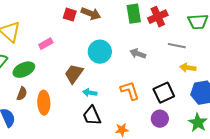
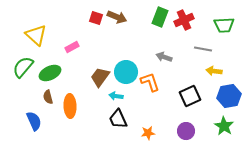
green rectangle: (134, 14) -> (160, 17), turned 30
cyan circle: (100, 52) -> (126, 72), moved
orange L-shape: (130, 91) -> (150, 82), moved
brown semicircle: (22, 94) -> (48, 97), turned 144
purple circle: (160, 119) -> (186, 131), moved

